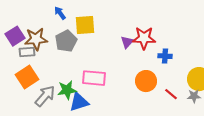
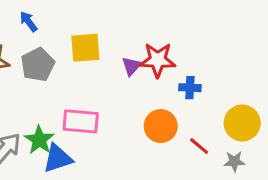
yellow square: (85, 25) -> (85, 48), moved
green star: (67, 90) -> (39, 140), turned -30
gray star: (194, 96) -> (234, 161), moved

